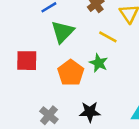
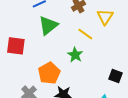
orange pentagon: (71, 73) -> (49, 73), moved

